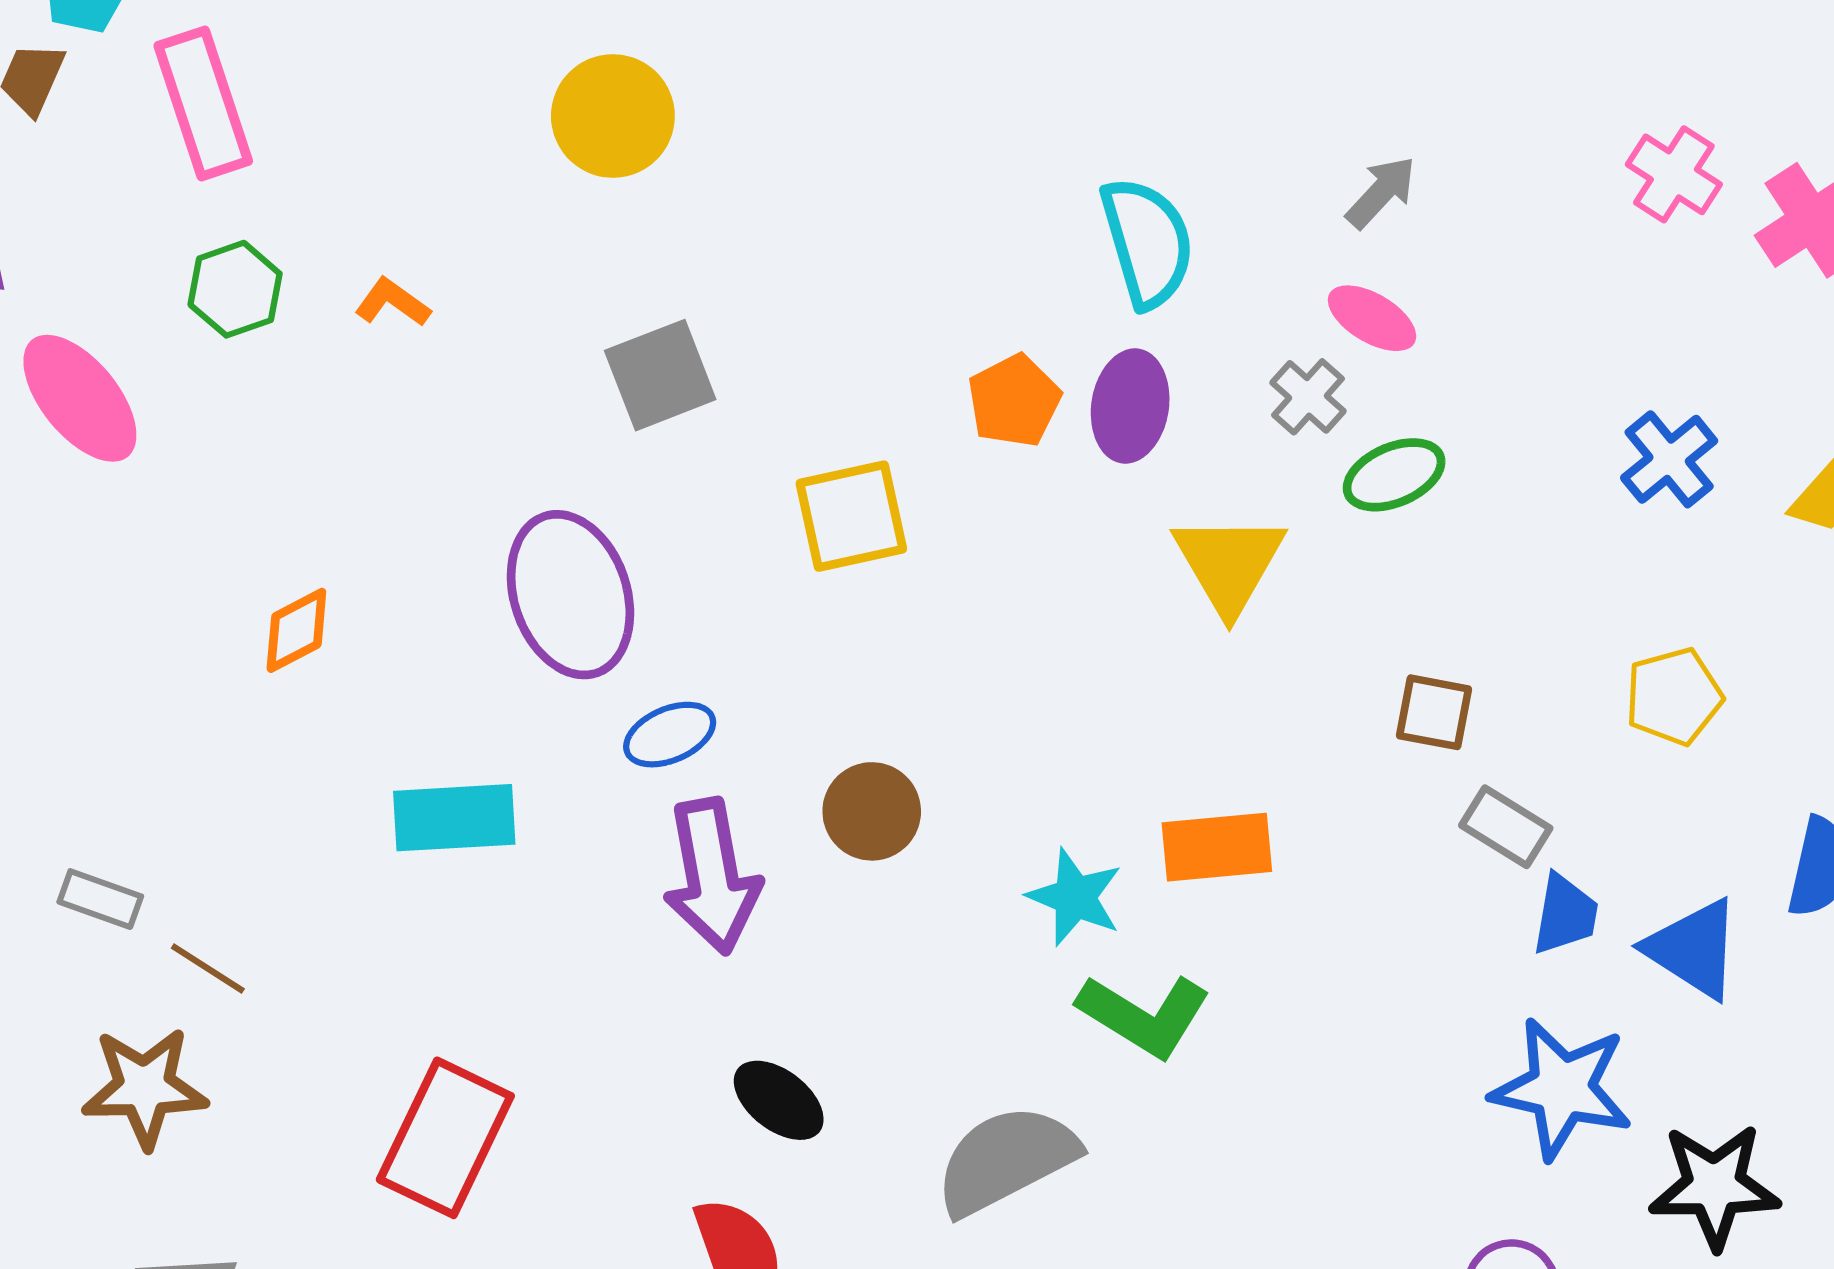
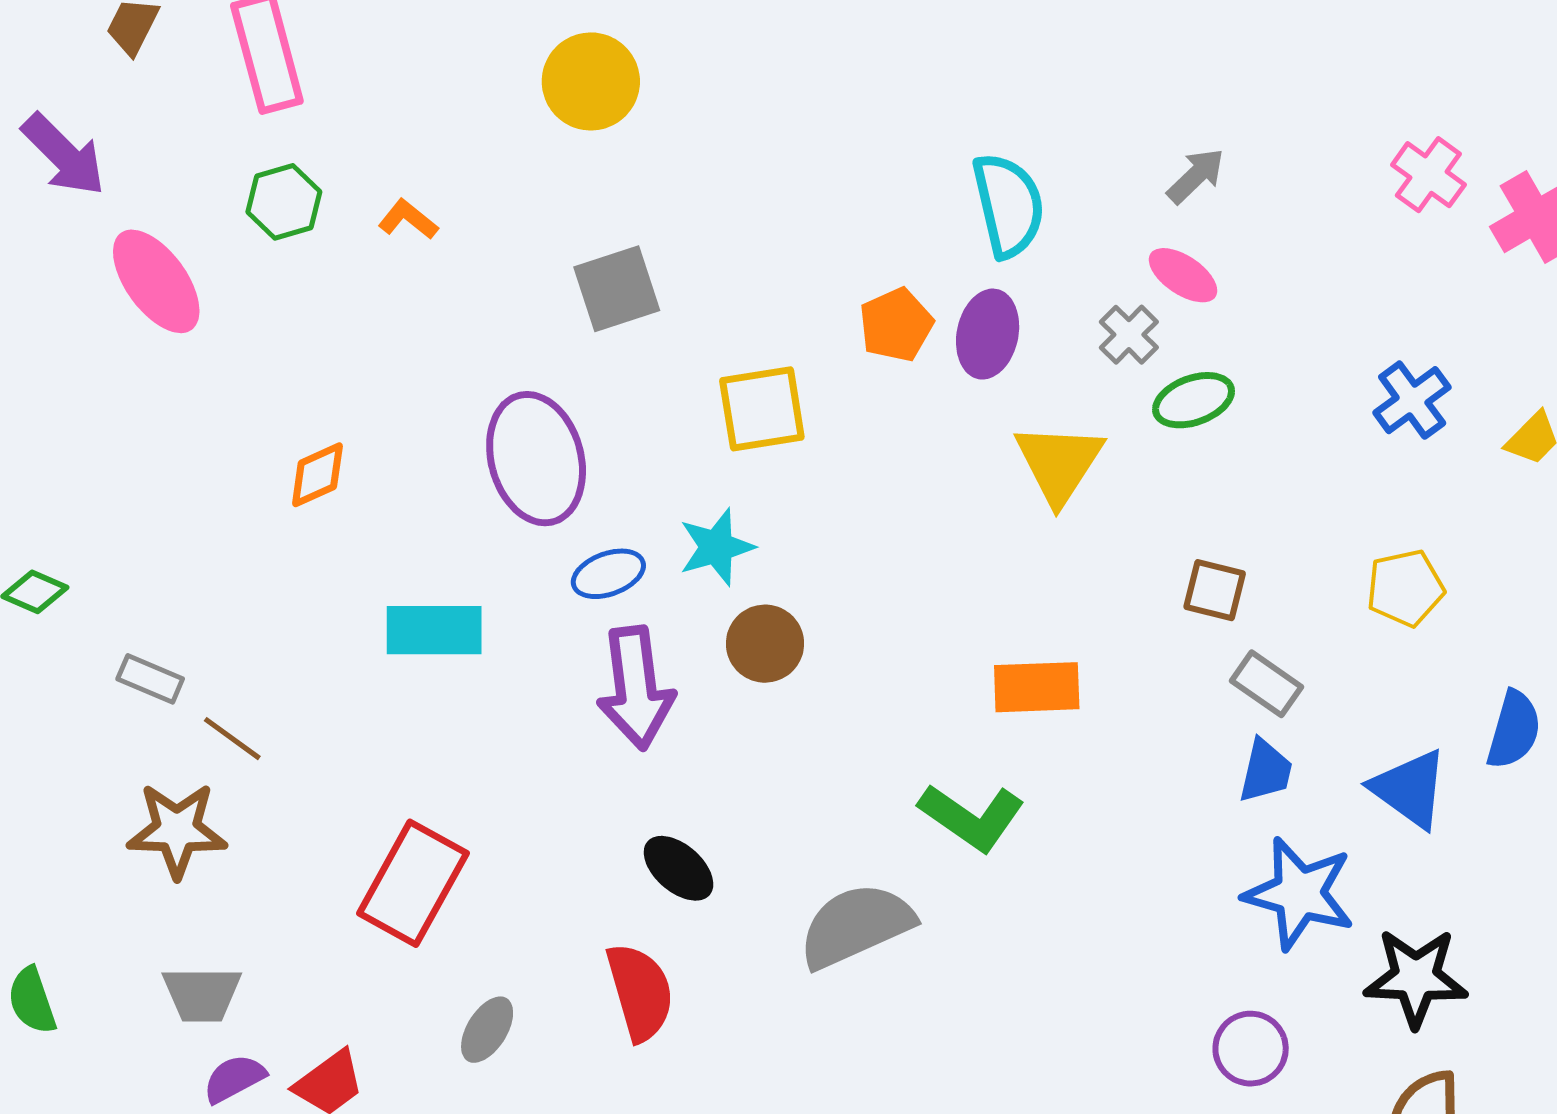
cyan star: (1075, 897) -> (716, 547), moved, turned 30
blue trapezoid: (1565, 914) -> (1265, 771), moved

